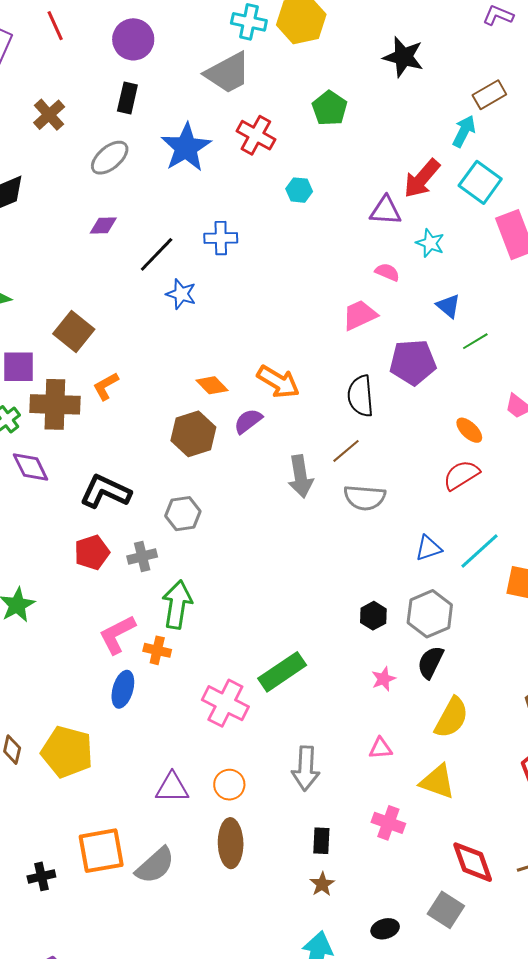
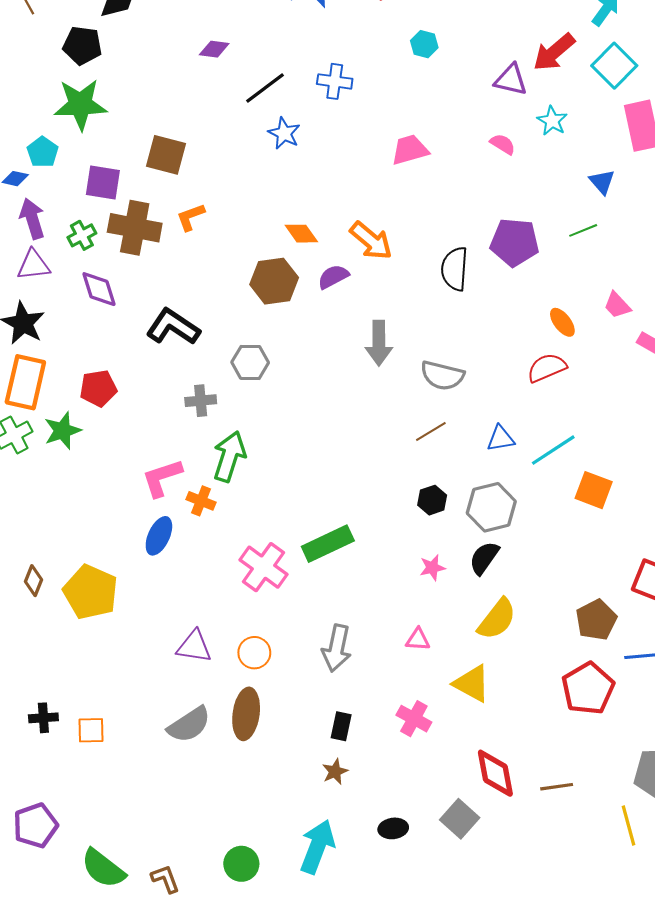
blue triangle: (448, 306) -> (602, 182), moved
pink trapezoid: (360, 315) -> (410, 150), moved
brown square: (74, 332) -> (166, 155), turned -33
brown line: (346, 451) -> (431, 431), moved
red pentagon: (92, 552) -> (98, 388), moved
orange square: (101, 851) -> (91, 730), moved, size x0.6
gray semicircle: (155, 865) -> (189, 725), moved

